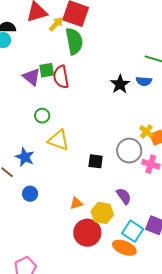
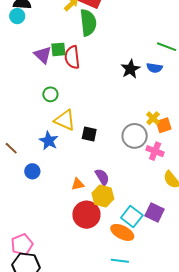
blue star: (25, 157) -> (49, 141), moved
black square: (96, 161) -> (89, 134), moved
purple semicircle: (124, 196) -> (102, 177), moved

